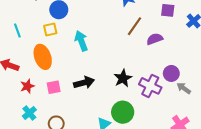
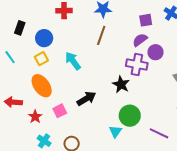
purple square: (168, 10) -> (146, 20), moved
brown line: (134, 26) -> (101, 35), moved
cyan line: (17, 31) -> (10, 57), moved
purple circle: (171, 73) -> (156, 52), moved
purple cross: (150, 86) -> (137, 64), moved

